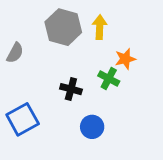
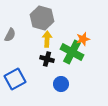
yellow arrow: (100, 27) -> (47, 39), moved
green cross: (109, 78) -> (72, 52), size x1.6

